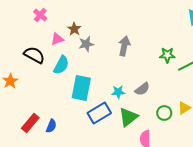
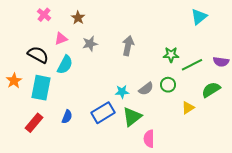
brown star: (74, 29) -> (78, 18), moved
cyan rectangle: (81, 88) -> (41, 88), moved
green circle: (164, 113) -> (168, 85), moved
blue semicircle: (51, 126) -> (67, 117), moved

